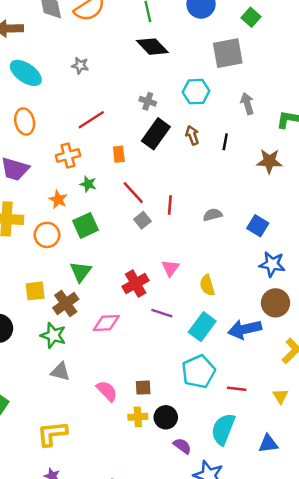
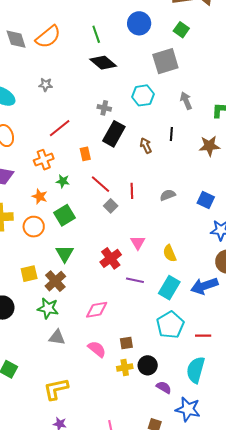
brown arrow: (192, 135) -> (146, 146), moved
pink diamond: (106, 323) -> (97, 310), moved

